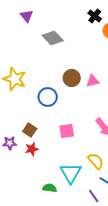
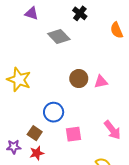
purple triangle: (27, 16) -> (32, 13), turned -32
black cross: (95, 16) -> (80, 13), moved
blue circle: (48, 97) -> (54, 112), moved

